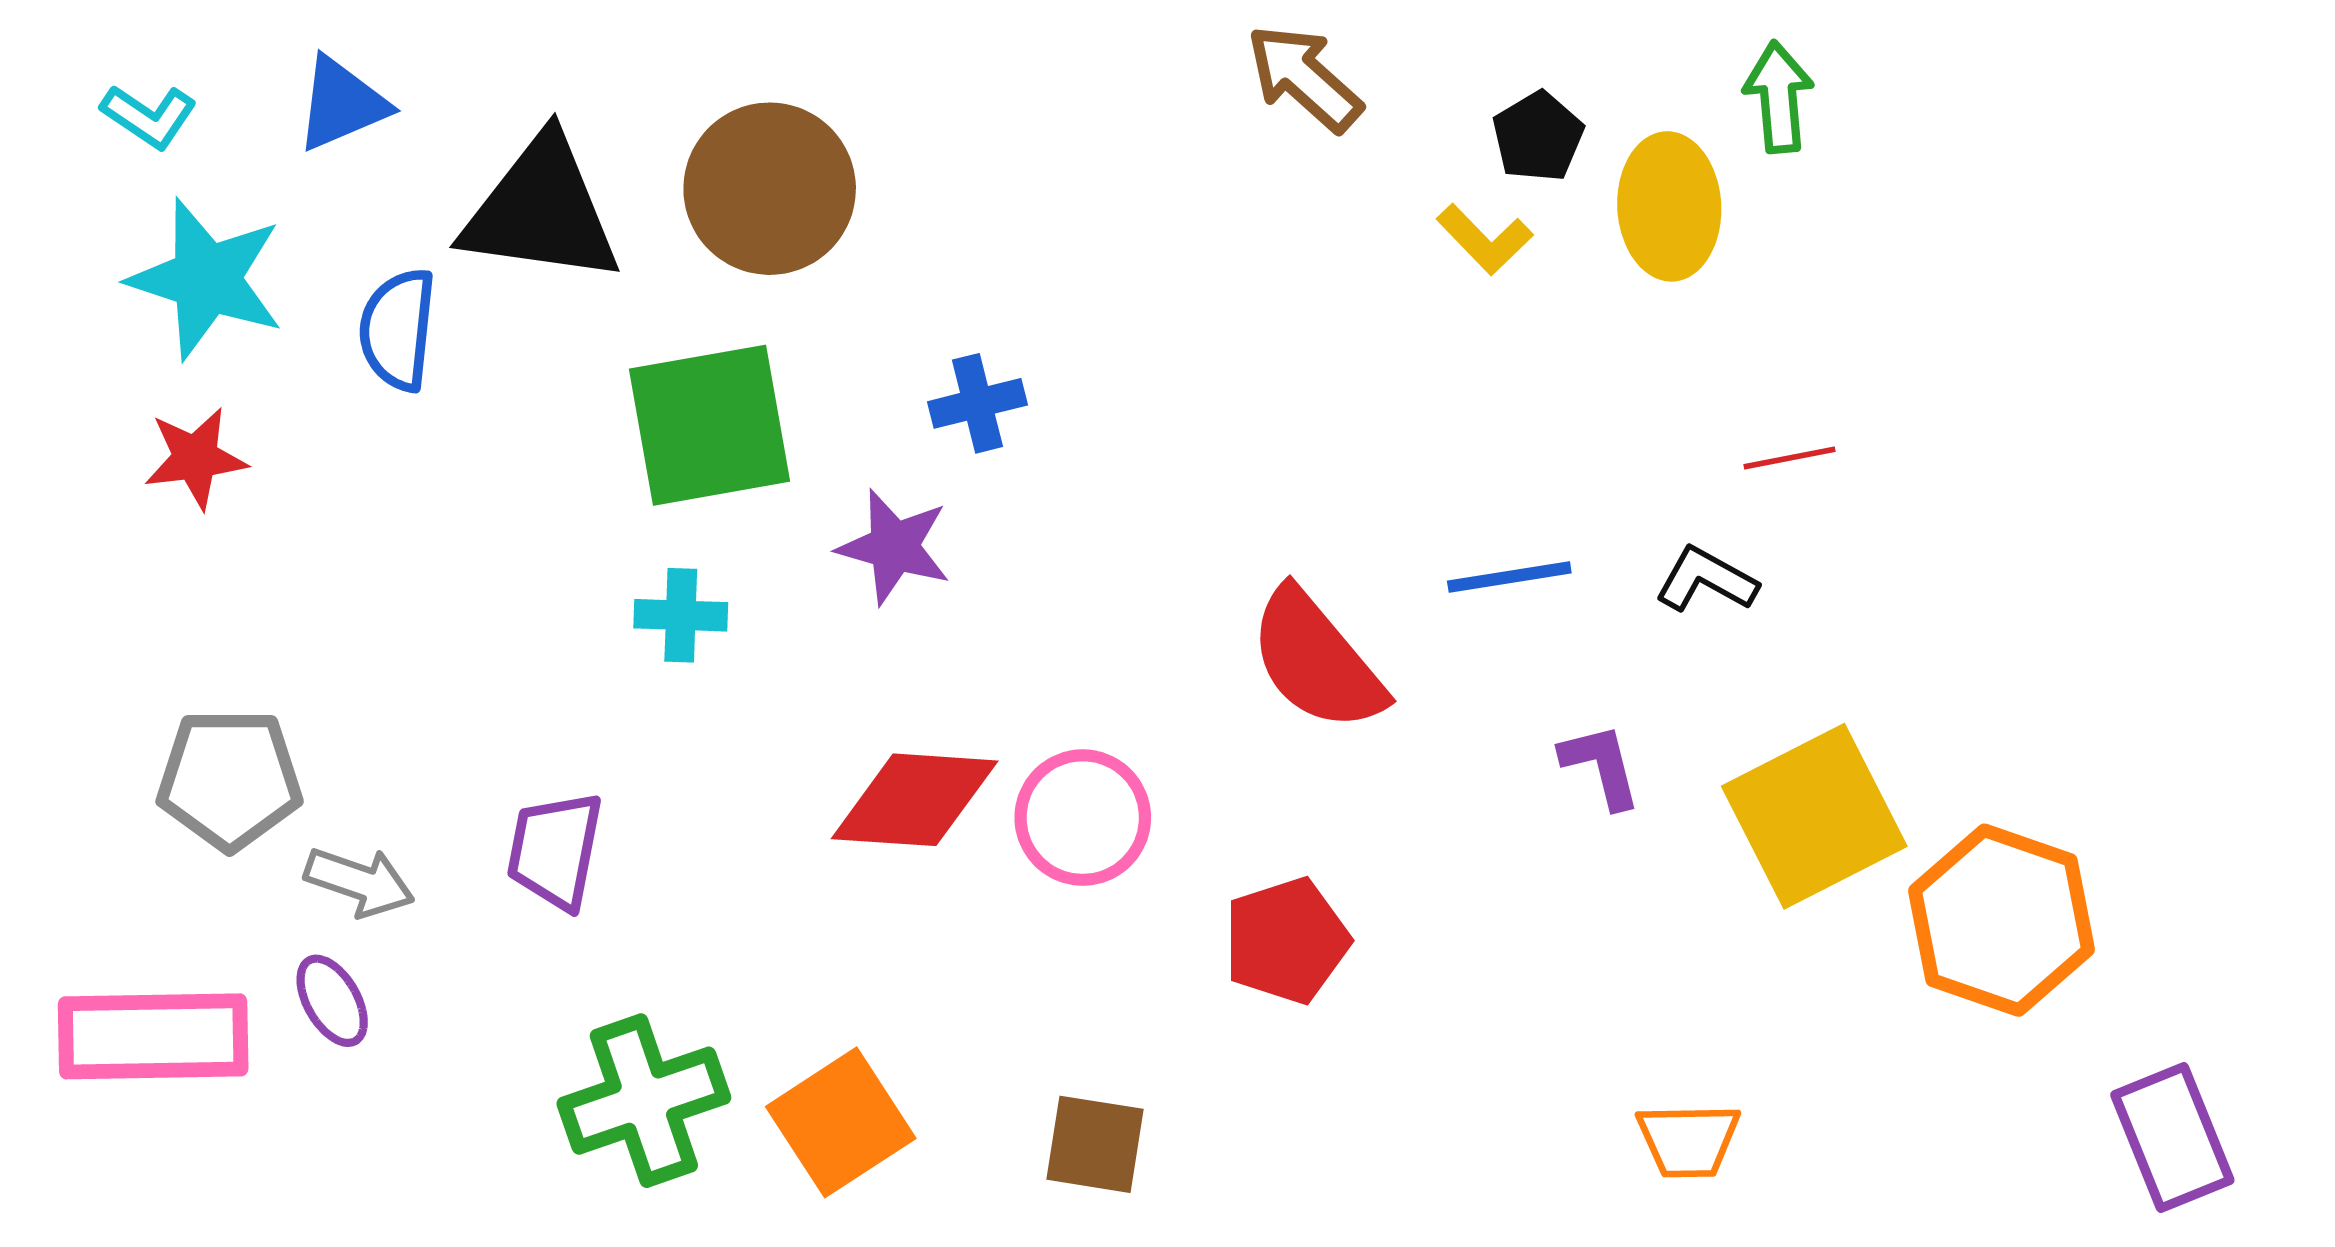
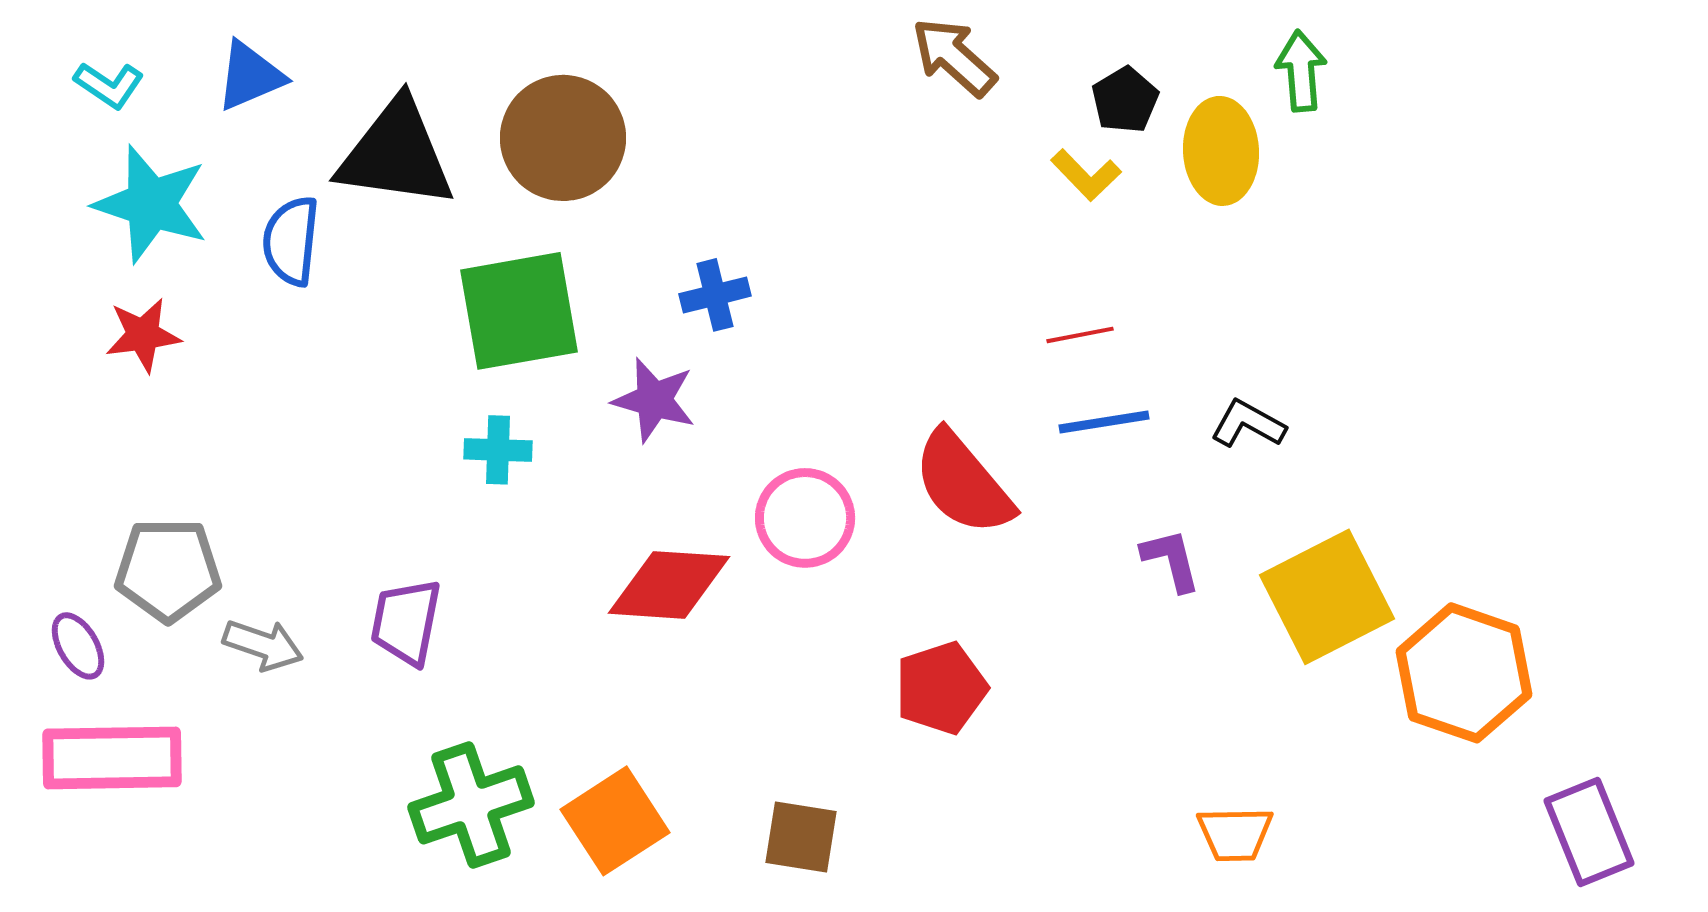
red line: (1790, 458) -> (1080, 335), moved
pink circle: (1083, 818) -> (805, 518), moved
purple ellipse: (332, 1001) -> (78, 646), moved

